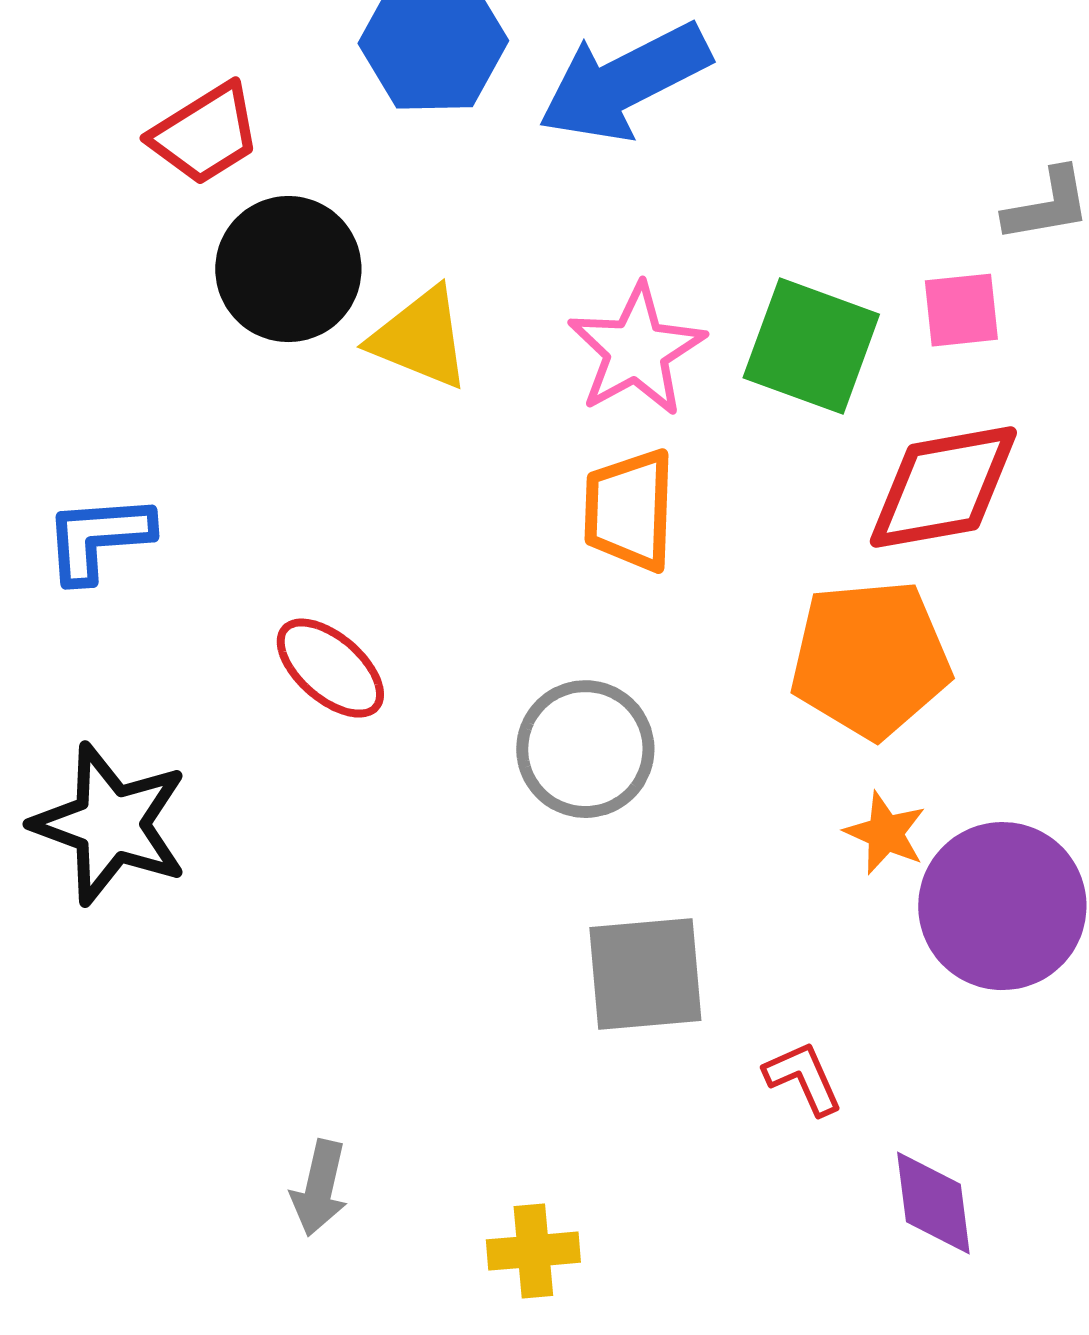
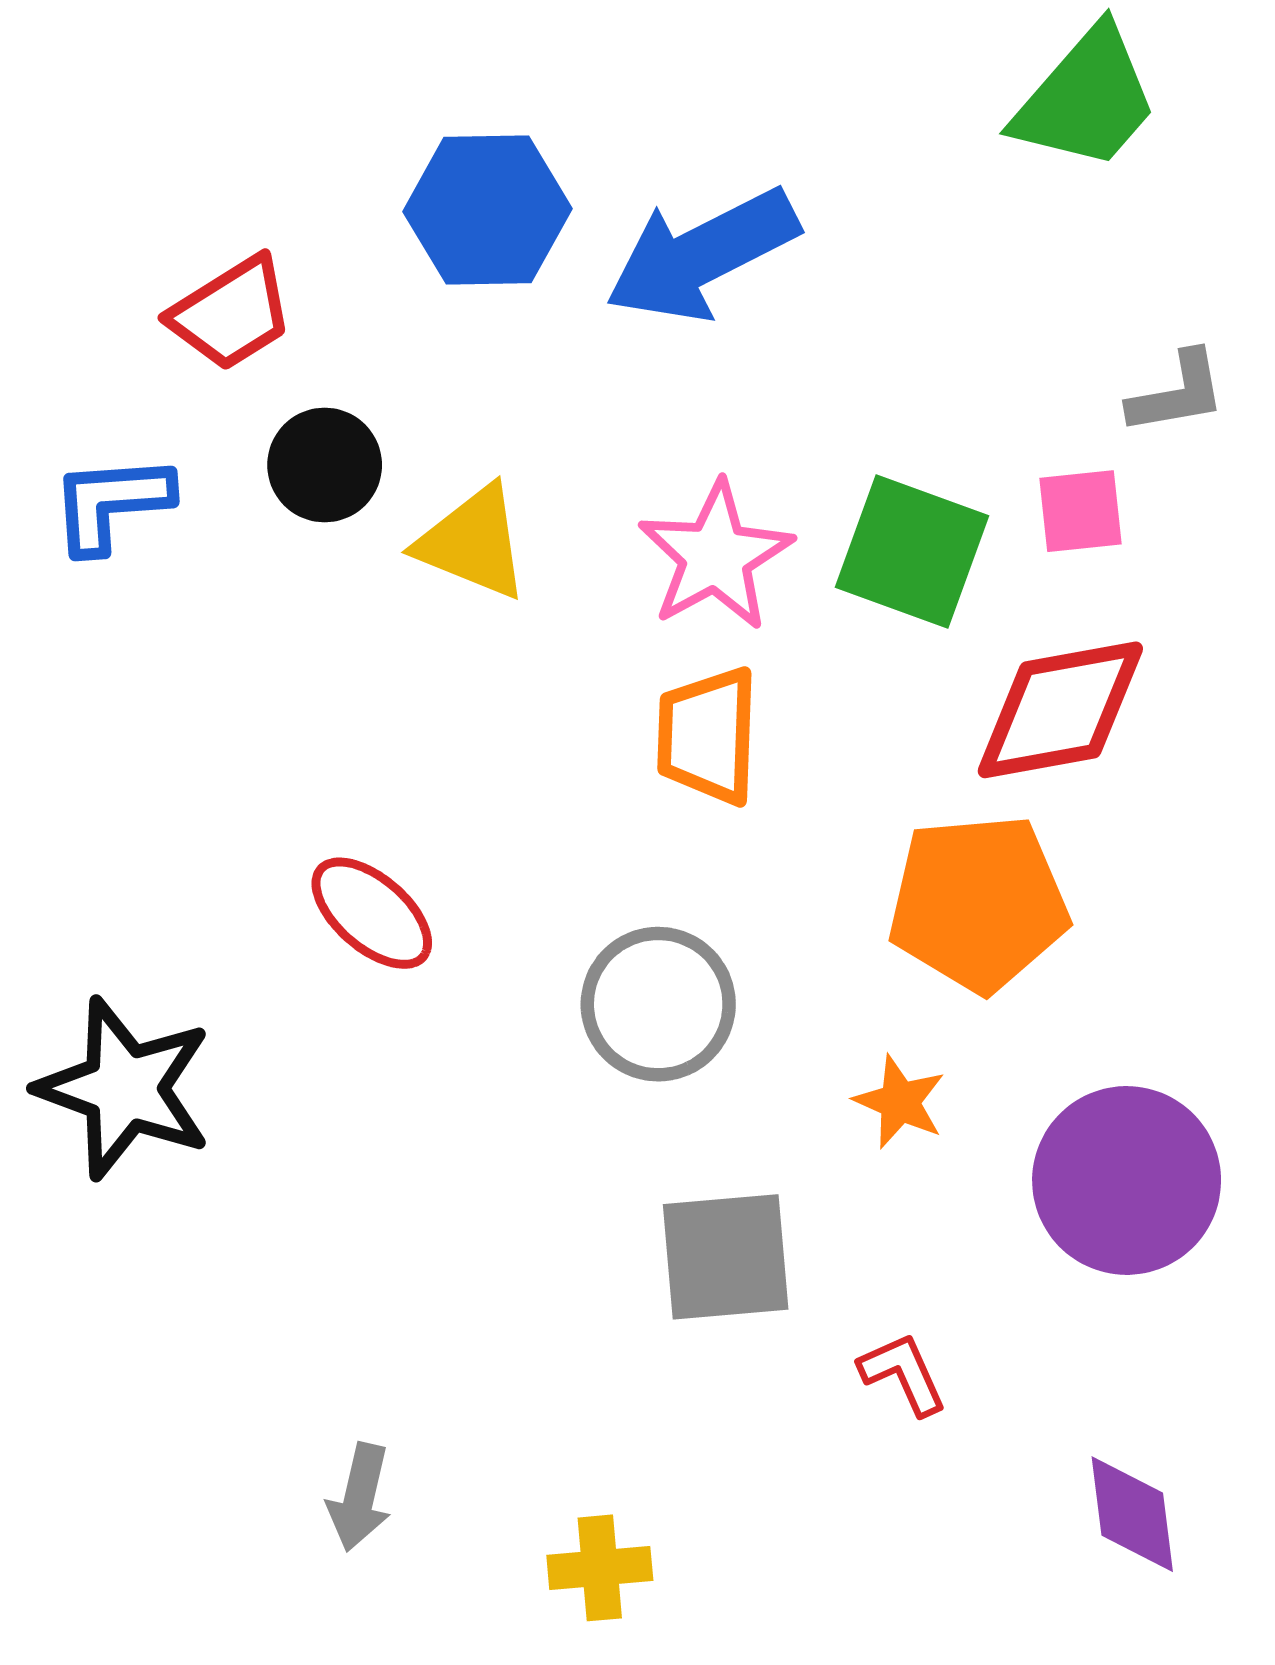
black circle: (288, 269) -> (325, 465), size x0.7
blue L-shape: (98, 538) -> (111, 503), moved
orange star: (885, 833) -> (900, 1102), moved
purple diamond: (933, 1203) -> (1132, 1514), moved

